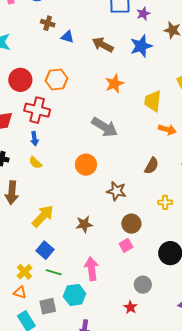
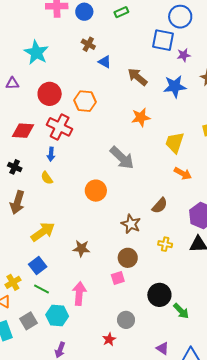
brown star: (116, 191) -> (131, 224), moved
gray square: (48, 306) -> (28, 321), turned -30

